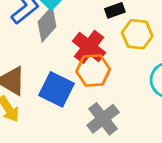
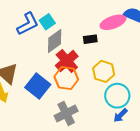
gray diamond: (47, 24) -> (55, 41), moved
yellow hexagon: (137, 34) -> (104, 71), moved

